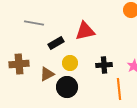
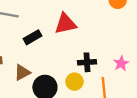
yellow circle: (70, 63) -> (75, 82), moved

